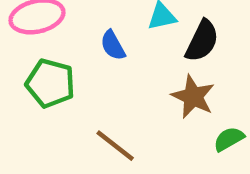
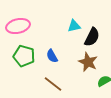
blue semicircle: (113, 45) -> (52, 56), moved

